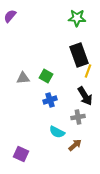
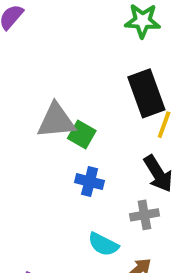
gray triangle: (23, 78) -> (56, 121), moved, size x1.5
blue cross: (50, 100) -> (90, 182), turned 32

